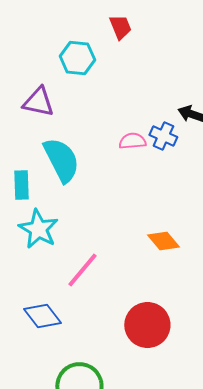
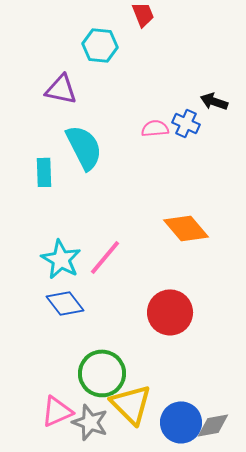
cyan star: (38, 229) -> (61, 259), moved
orange diamond: (163, 241) -> (186, 228), size x1.4

